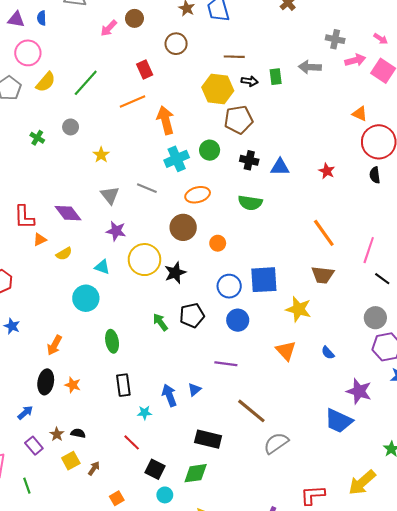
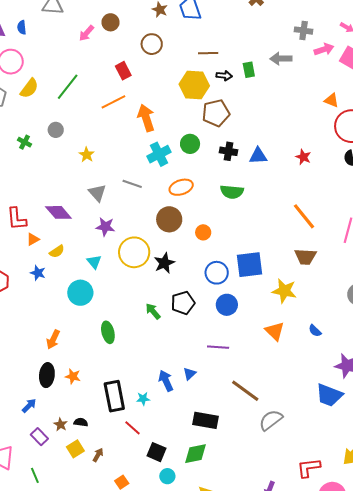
cyan triangle: (102, 267) -> (94, 262), turned 35
blue star: (12, 326) -> (38, 273), moved
black rectangle: (123, 385) -> (114, 396), moved, size x1.4

